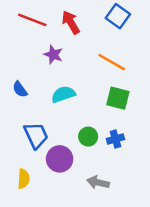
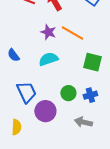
purple star: (53, 55) -> (48, 32), moved
orange line: (112, 62) -> (72, 33), moved
gray arrow: (98, 182) -> (83, 122), moved

